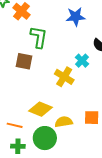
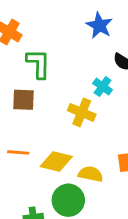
blue star: (76, 17) -> (99, 25), moved, turned -30
yellow semicircle: (64, 122) -> (91, 174), turned 30
orange line: (15, 125) -> (18, 152), moved

